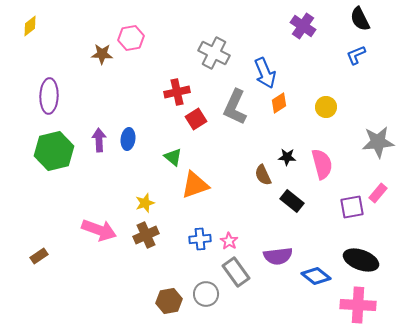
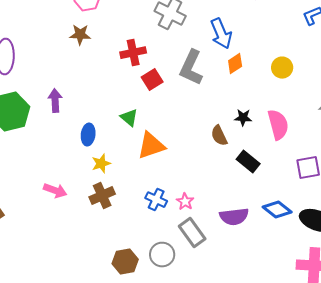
brown star: (102, 54) -> (80, 35), moved
blue ellipse: (128, 139) -> (88, 135), moved
pink arrow: (99, 230) -> (55, 191), size x0.7
blue cross: (200, 239) -> (156, 200), turned 30
blue diamond: (316, 276) -> (277, 210), moved

